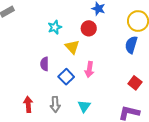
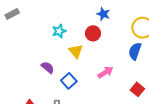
purple semicircle: (45, 64) -> (48, 67), turned 128
pink arrow: (89, 69) -> (105, 72), moved, turned -133

